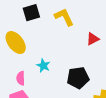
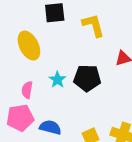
black pentagon: (78, 78) -> (87, 78), moved

